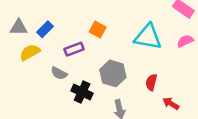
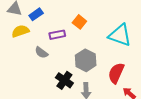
red semicircle: (151, 82) -> (116, 73), size x1.5
black cross: (82, 92) -> (64, 80), moved

